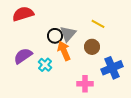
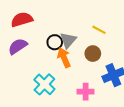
purple semicircle: (23, 56) -> (18, 46), moved
cyan cross: (45, 65) -> (44, 84), moved, size x1.5

